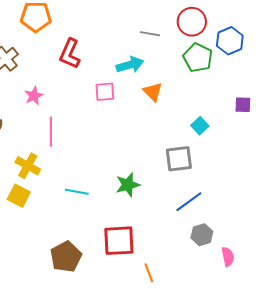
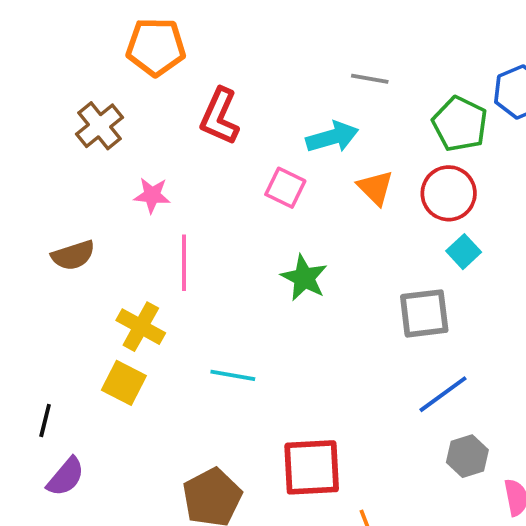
red circle: (192, 22) -> (449, 193), moved
pink square: (105, 92) -> (285, 188), turned 30
pink star: (34, 96) -> (152, 195), turned 30
green star: (128, 185) -> (304, 278), moved, turned -30

